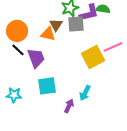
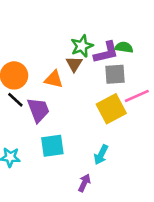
gray square: (76, 24) -> (115, 74), moved
brown triangle: (56, 25) -> (74, 64), moved
purple arrow: (69, 106) -> (84, 183), moved

